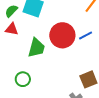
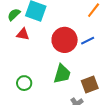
red triangle: (12, 29) -> (23, 34), moved
green trapezoid: (36, 48) -> (62, 74), moved

